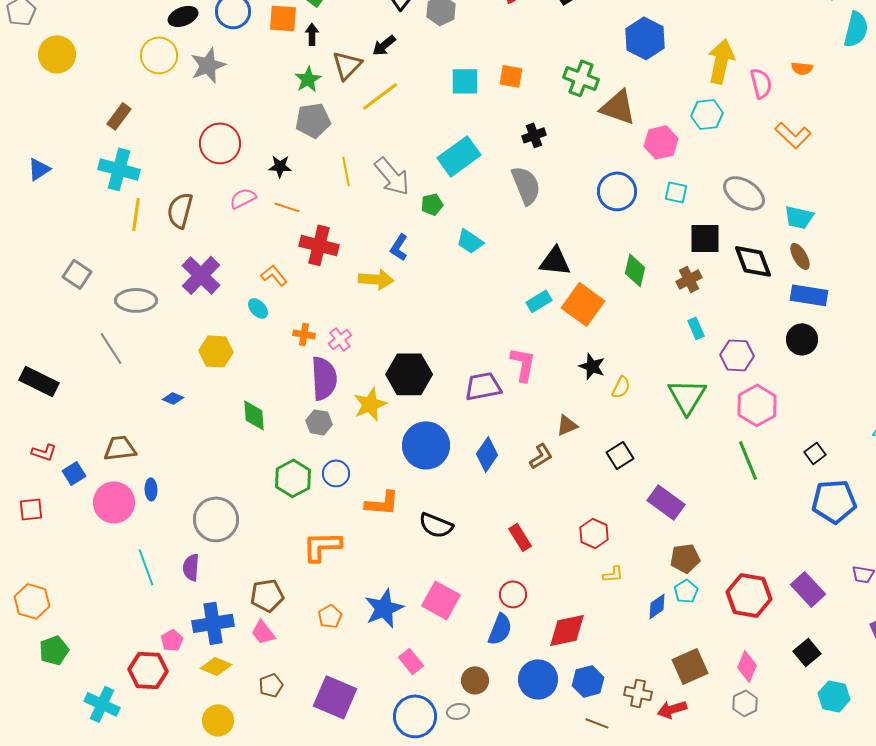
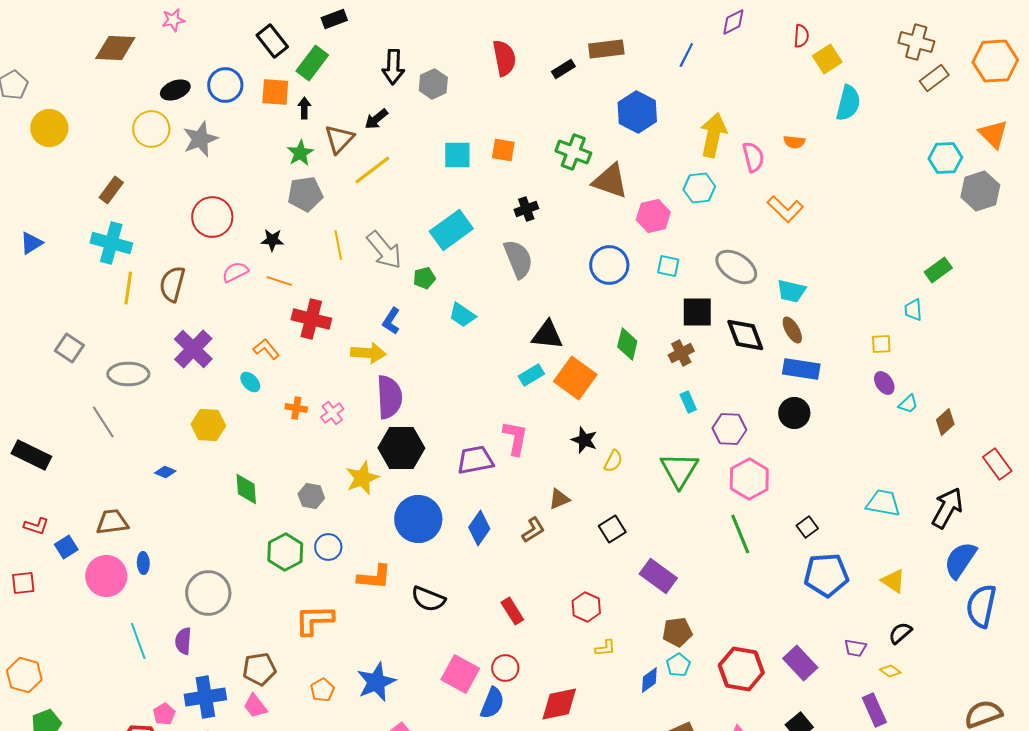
purple semicircle: (324, 378) -> (389, 397), moved
pink square: (441, 600) -> (460, 674), moved

